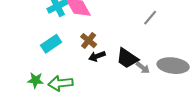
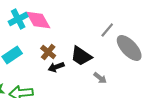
black trapezoid: (127, 58) -> (81, 56), moved
gray ellipse: (173, 66) -> (129, 48), moved, turned 40

